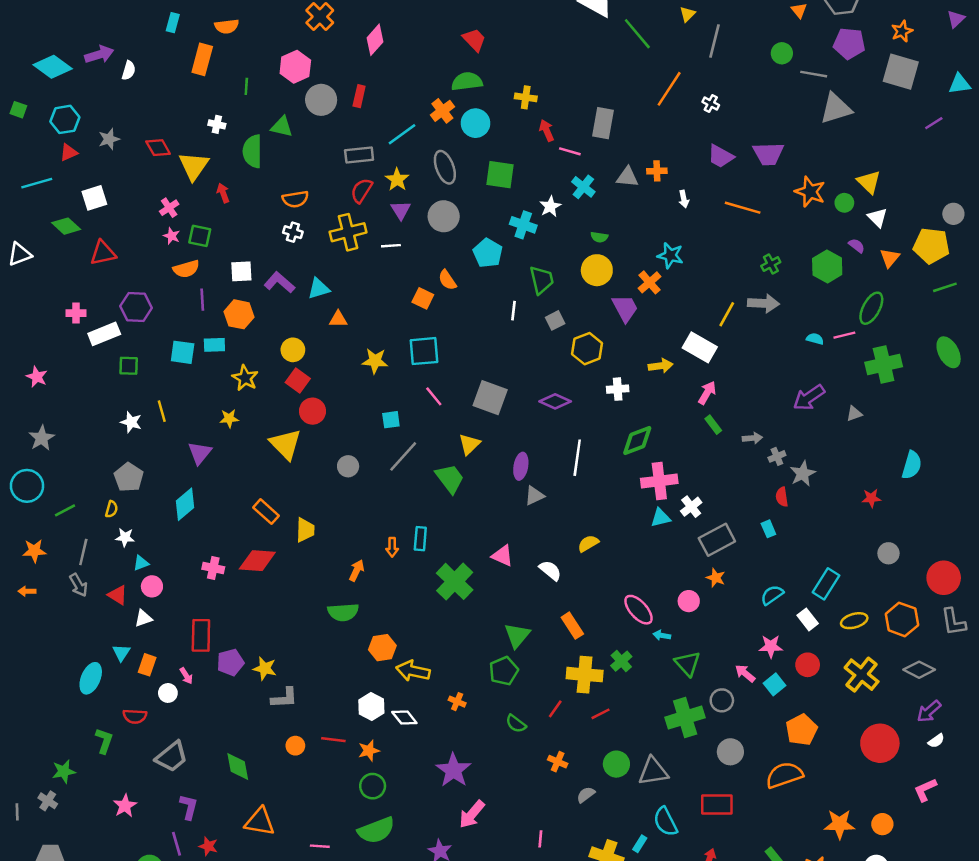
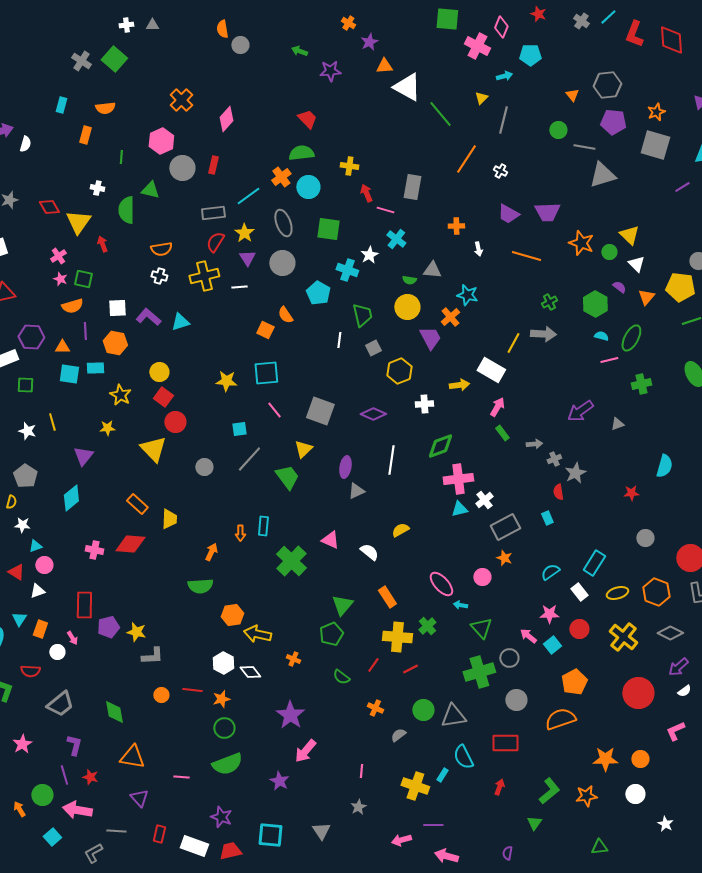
orange rectangle: (202, 59) -> (85, 135), size x0.7
gray triangle: (627, 177) -> (432, 270), moved
orange triangle: (338, 319) -> (62, 347), moved
cyan semicircle: (815, 339) -> (601, 336), moved
green cross: (884, 365) -> (641, 384), size x0.7

